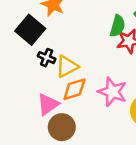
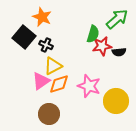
black cross: (47, 58) -> (46, 45), moved
pink triangle: (48, 104) -> (41, 81), moved

